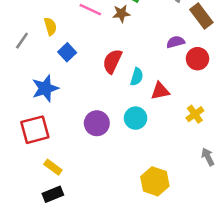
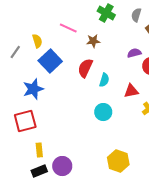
brown star: (121, 14) -> (93, 41), moved
blue square: (67, 52) -> (50, 61), size x1.6
red triangle: (160, 91) -> (131, 91), moved
purple circle: (97, 123) -> (62, 166), moved
yellow rectangle: (53, 167) -> (39, 150), turned 48

